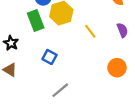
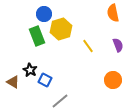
black star: (11, 43) -> (30, 70), moved
blue square: (50, 57) -> (45, 80), moved

